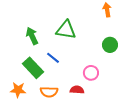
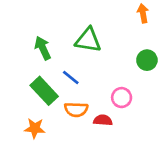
orange star: (18, 90) -> (35, 128), moved
orange semicircle: (49, 92) -> (76, 110), moved

